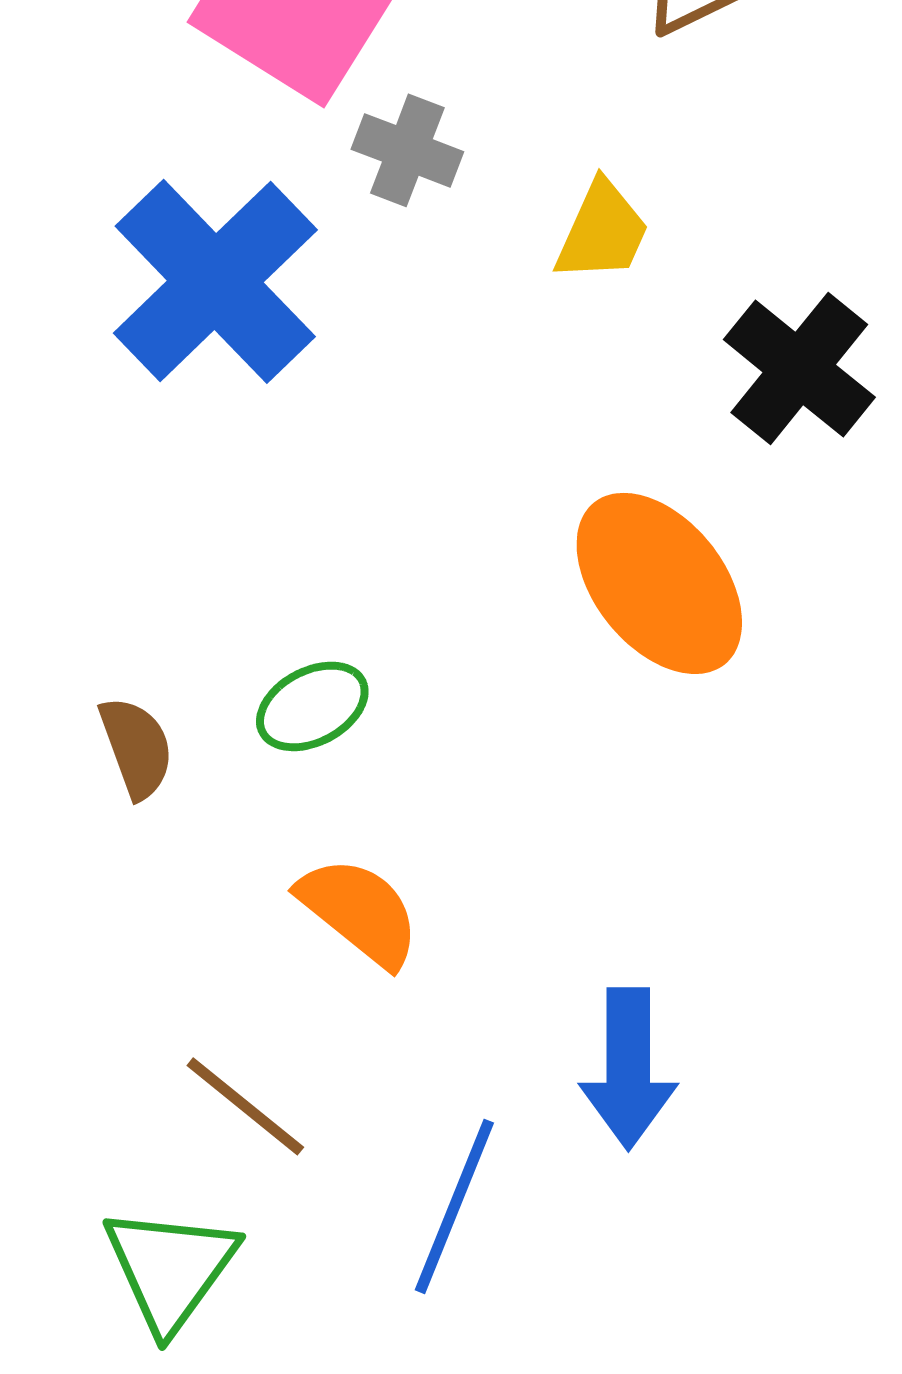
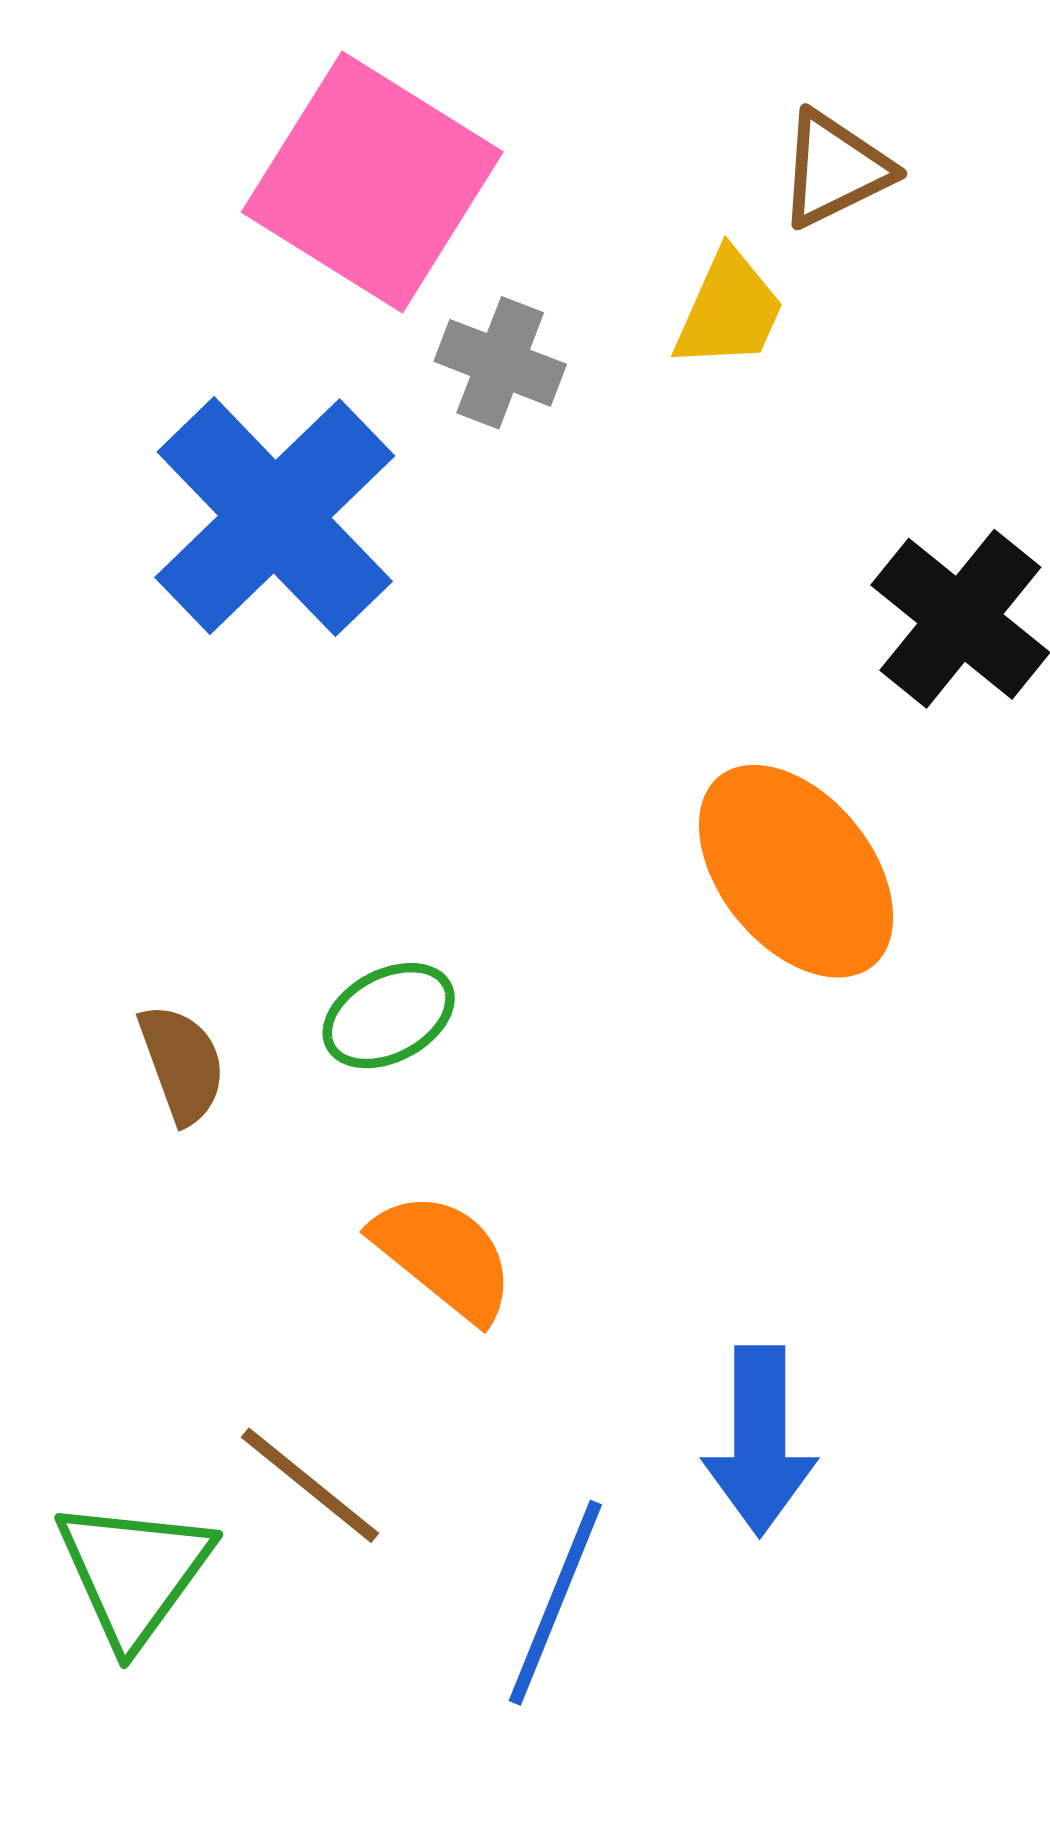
yellow trapezoid: (602, 231) -> (729, 310), moved
green triangle: (170, 1268) -> (134, 1572), moved

